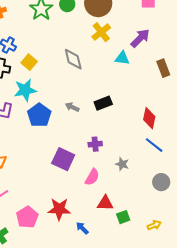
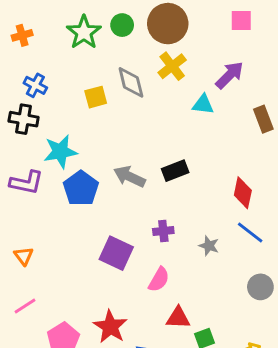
gray diamond: (73, 59) -> (131, 82), moved
yellow square: (29, 62) -> (96, 97), moved, turned 35
gray arrow: (72, 107) -> (129, 177), size x1.5
gray star: (122, 164) -> (209, 246), moved
red star: (59, 209) -> (110, 327), turned 30

